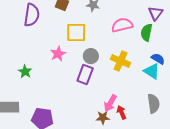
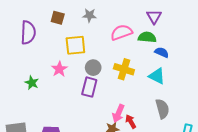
green semicircle: (146, 32) -> (147, 37), turned 90
blue semicircle: (158, 59) -> (162, 52), moved
green star: (25, 72) -> (32, 83), moved

